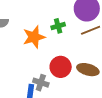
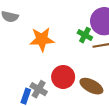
green cross: (58, 26) -> (85, 35), moved, turned 32

